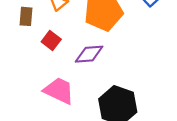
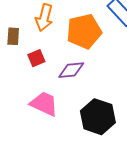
red square: (51, 40) -> (36, 58), turned 30

